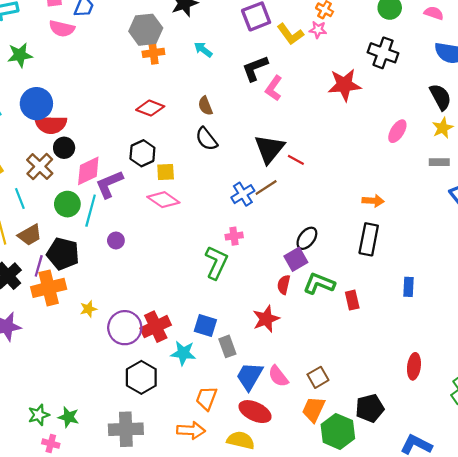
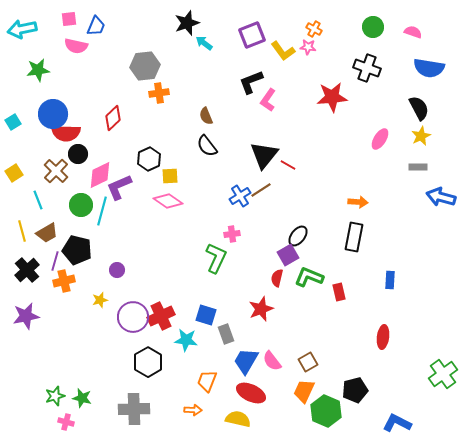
gray hexagon: (146, 30) -> (145, 66), moved
cyan arrow: (203, 50) -> (204, 43), moved
orange cross: (153, 53) -> (159, 93), moved
red diamond: (150, 108) -> (113, 118), moved, turned -65
purple circle: (116, 240) -> (117, 270), moved
orange cross: (49, 288) -> (64, 281), size x0.7
red ellipse: (414, 366) -> (383, 337), moved
orange arrow: (191, 430) -> (193, 410), size x0.7

